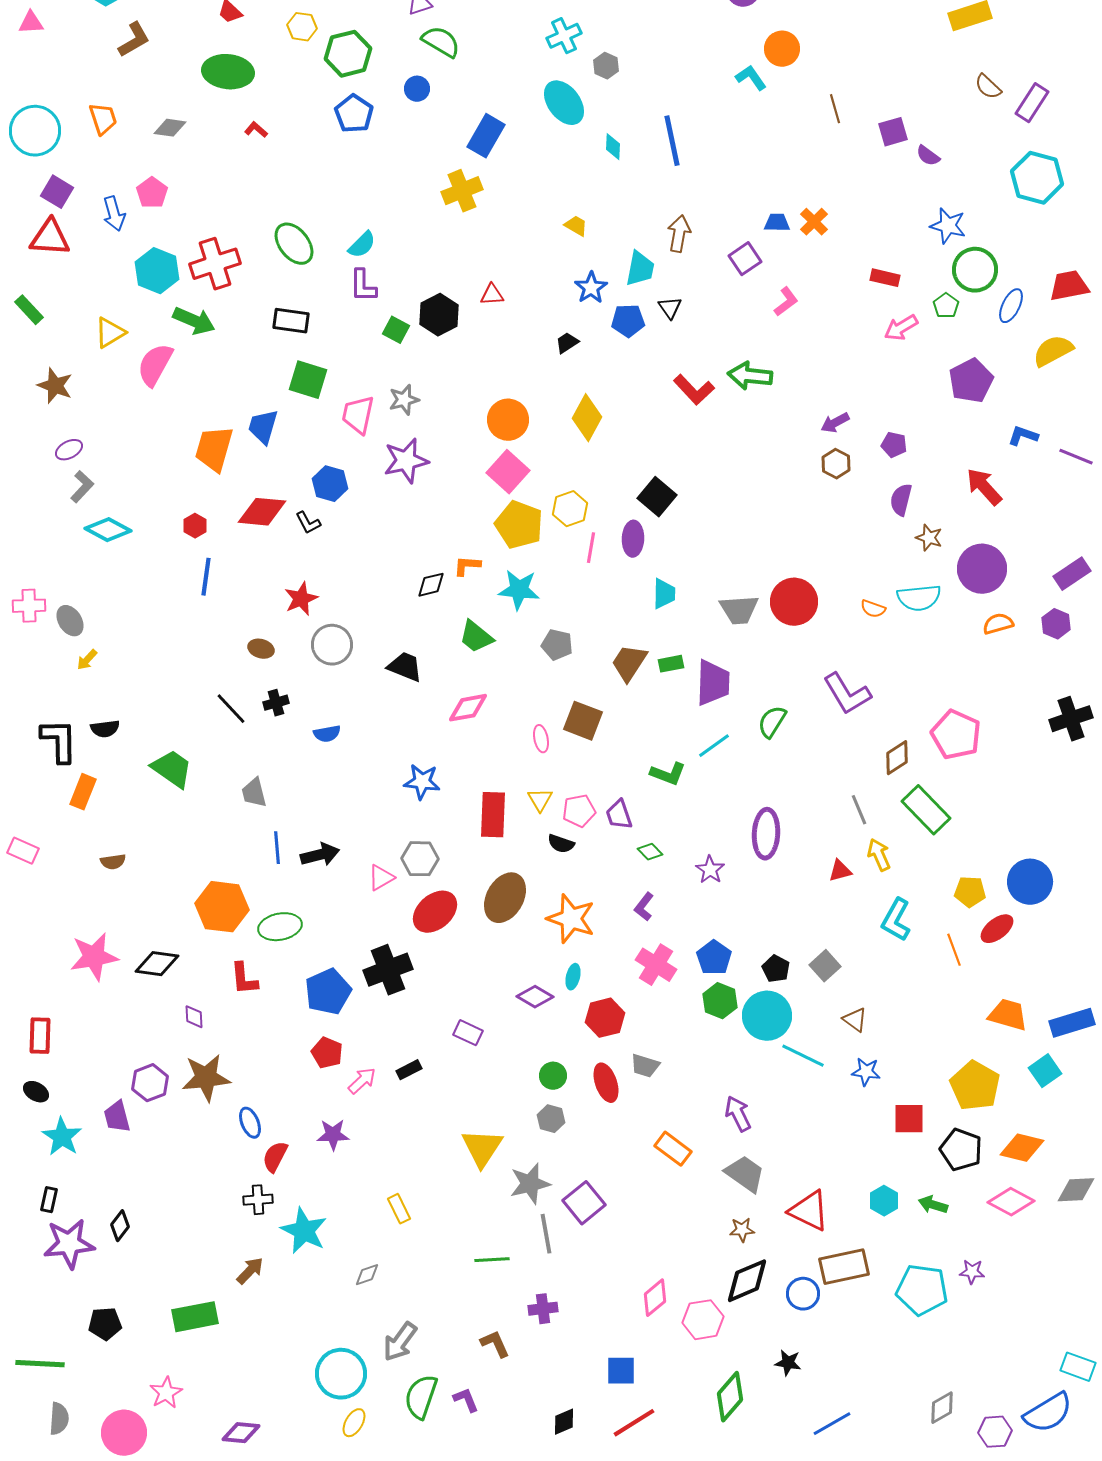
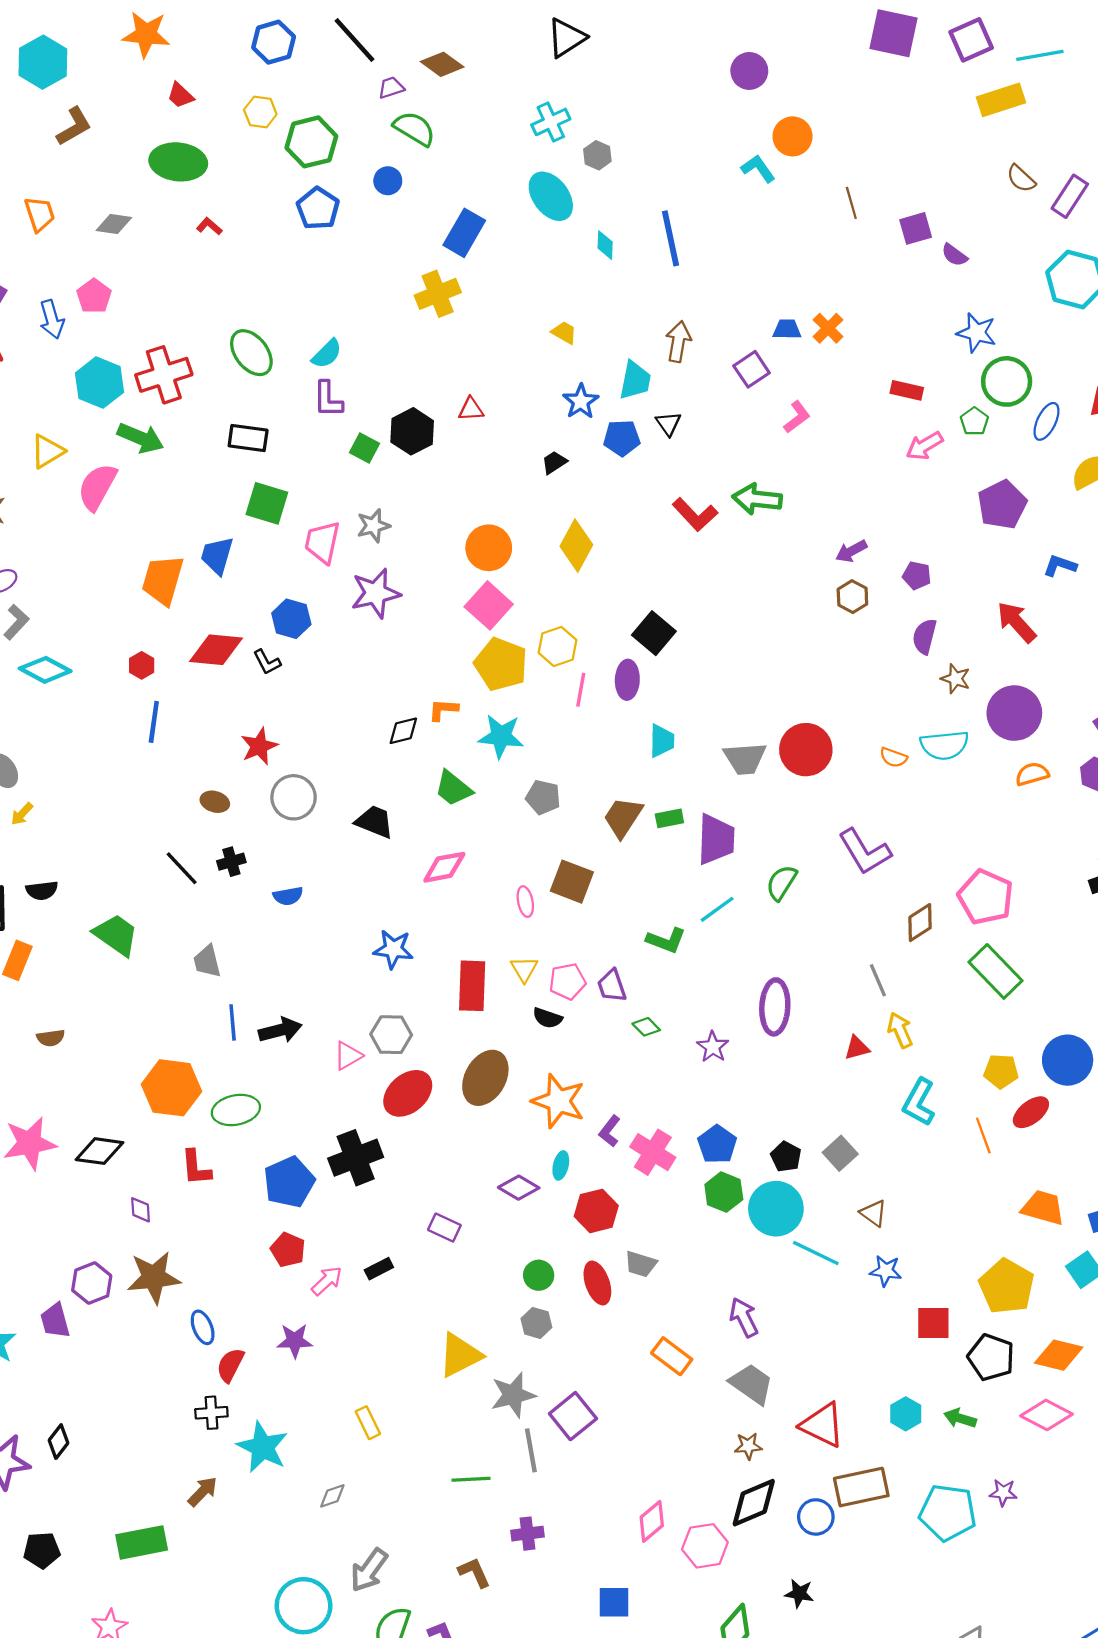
green rectangle: (926, 810) -> (995, 971), moved
purple L-shape: (644, 907) -> (610, 1131), moved
yellow triangle: (482, 1148) -> (460, 1355), turned 30

